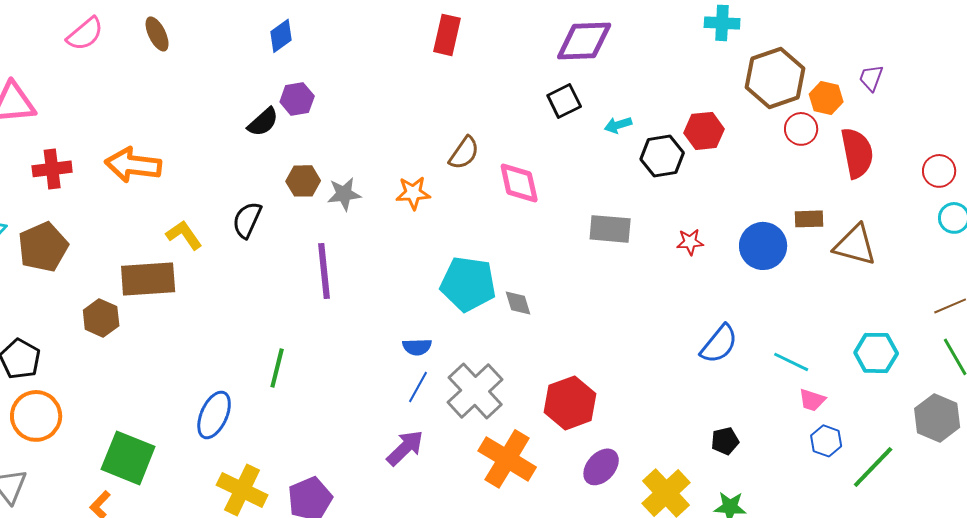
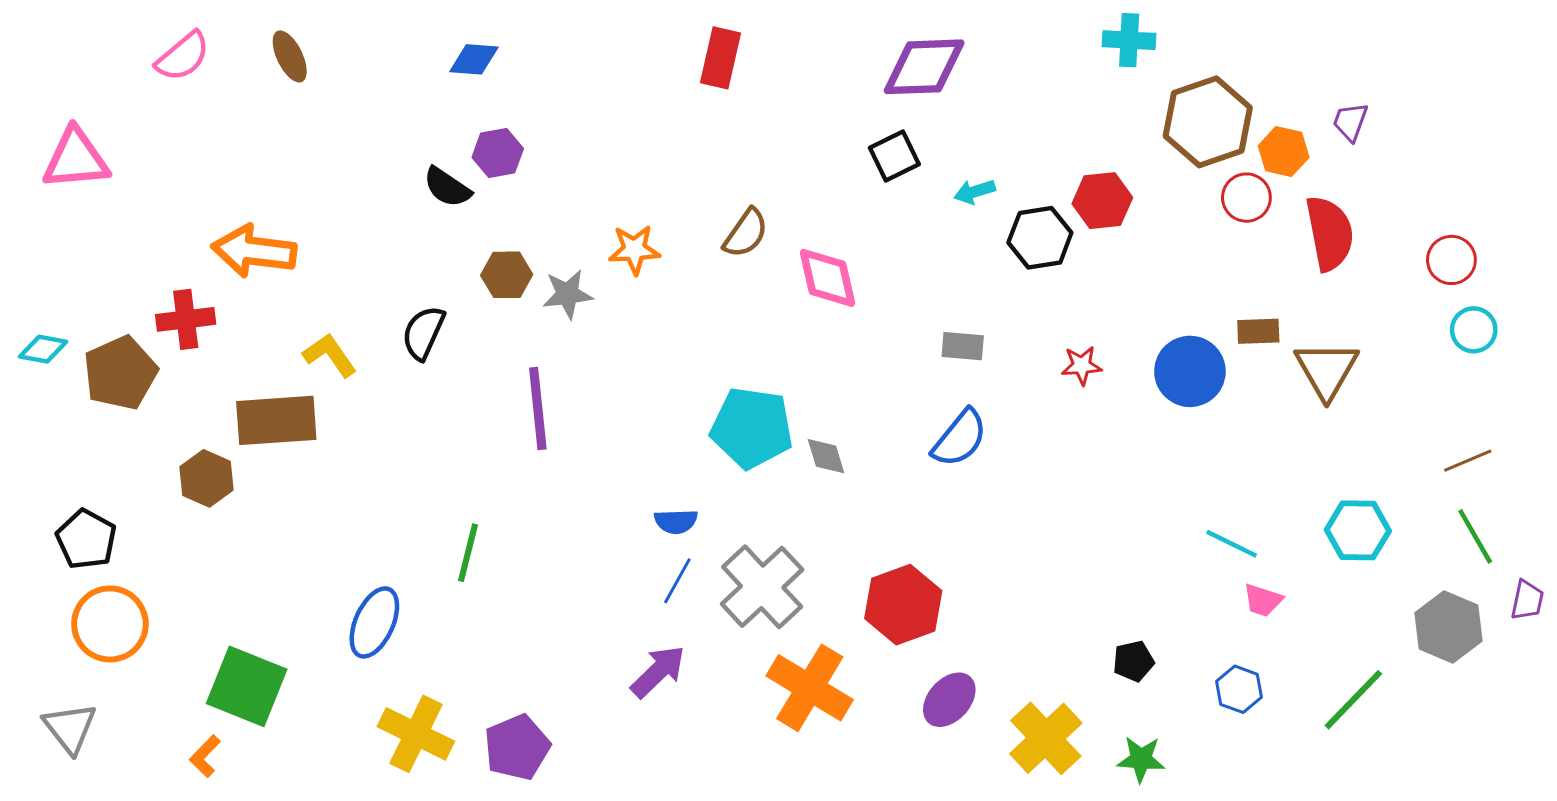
blue diamond: (281, 36) -> (474, 59), turned 40
black semicircle: (263, 122) -> (447, 187), turned 76
red cross: (52, 169) -> (186, 319), moved
orange star: (413, 193) -> (634, 250), moved
gray rectangle: (610, 229) -> (963, 346), size x0.7
brown triangle: (855, 245) -> (1327, 370), turned 45
blue semicircle: (719, 344) -> (960, 438), moved
blue hexagon: (826, 441) -> (1239, 689), moved

